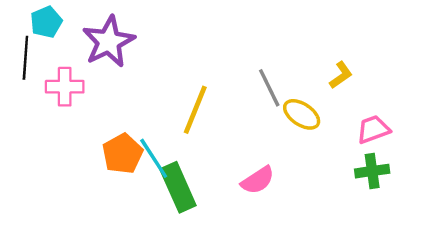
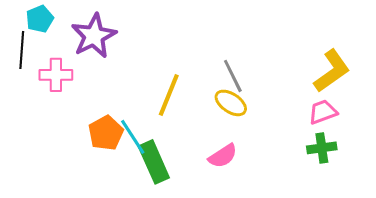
yellow L-shape: (341, 75) -> (332, 71), moved, size x1.8
yellow ellipse: (302, 114) -> (231, 103), moved

